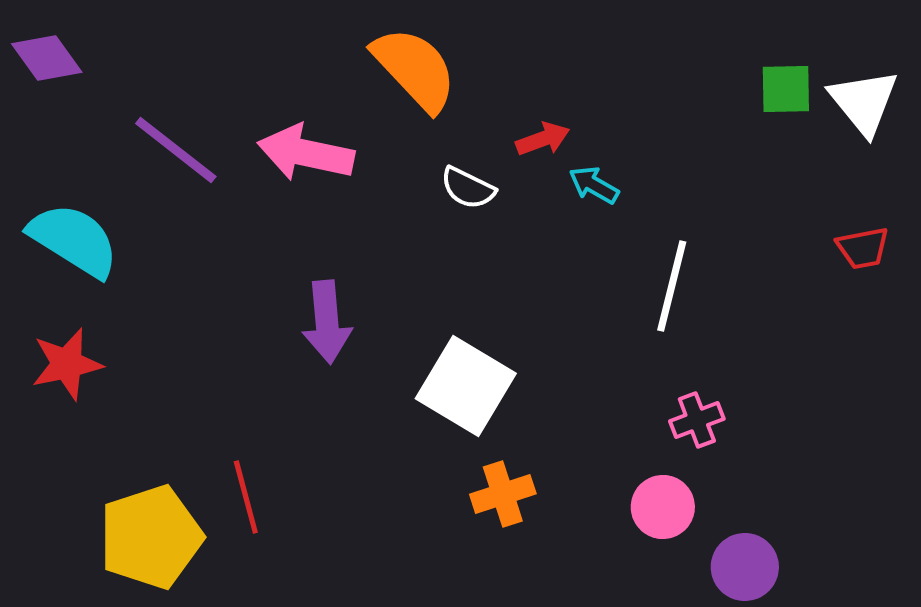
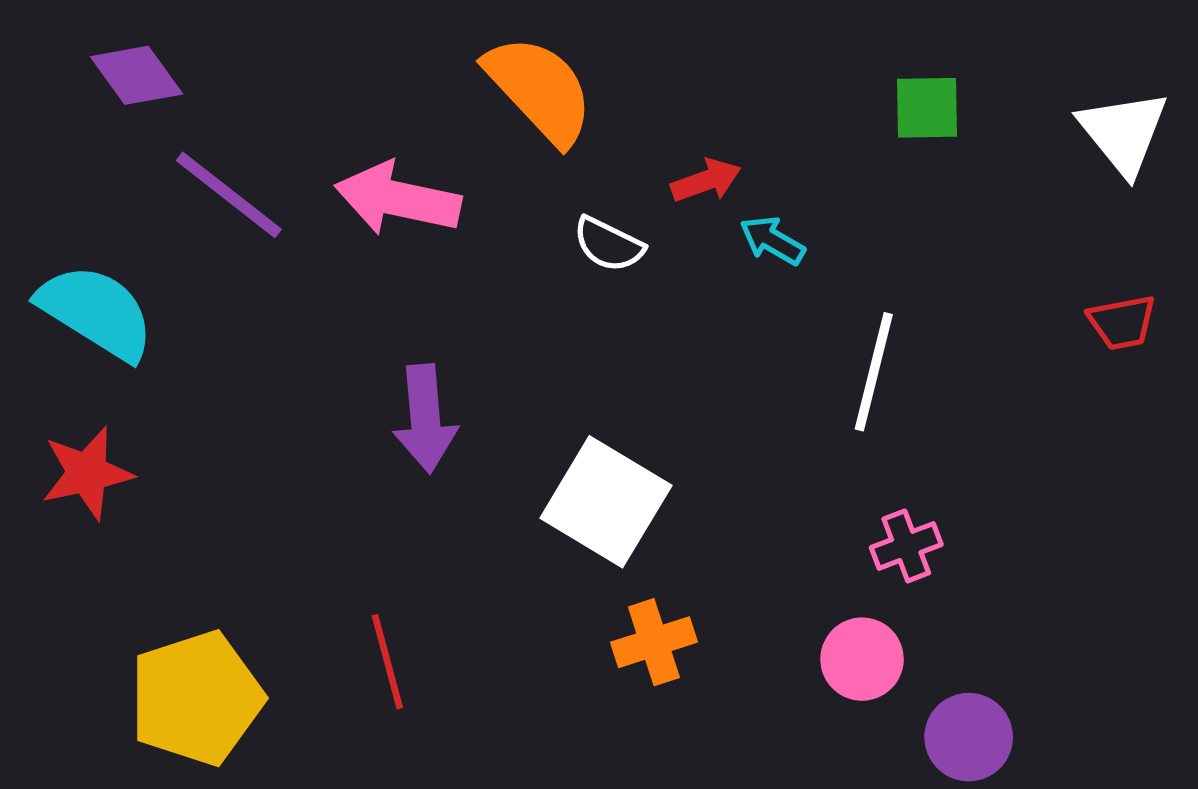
purple diamond: (47, 58) -> (137, 75), moved
green square: (786, 89) -> (927, 108), moved
red line: (246, 497) -> (387, 662), moved

